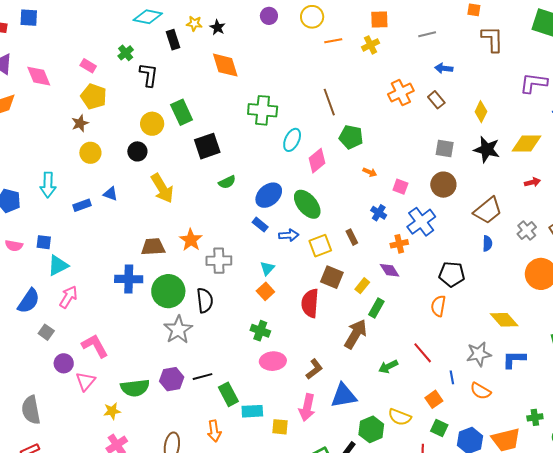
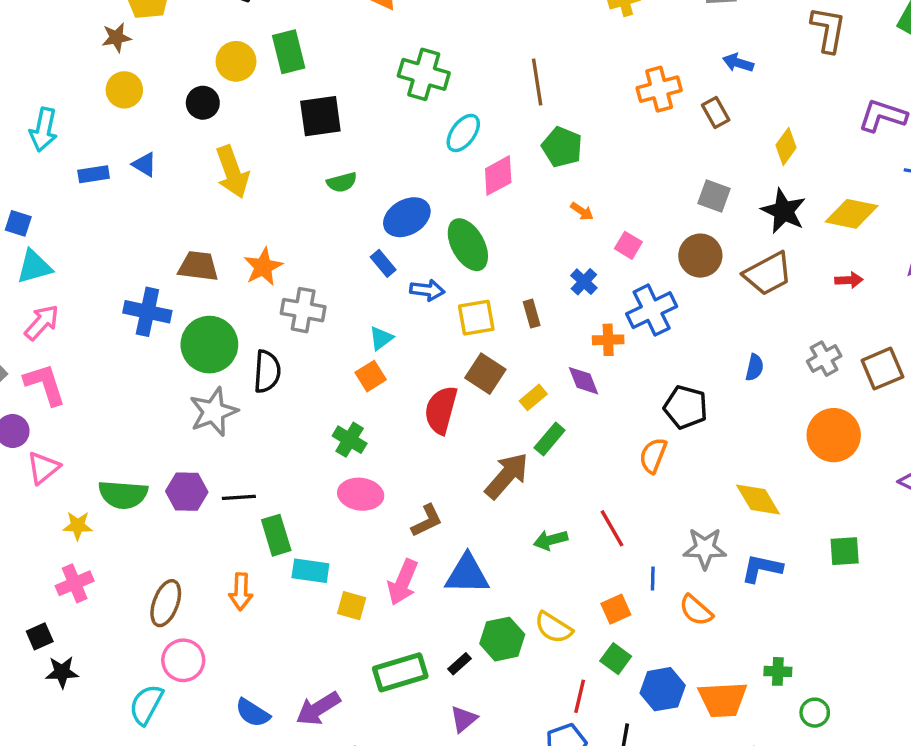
brown trapezoid: (488, 210) -> (768, 274), moved
pink L-shape: (95, 346) -> (45, 384), moved

